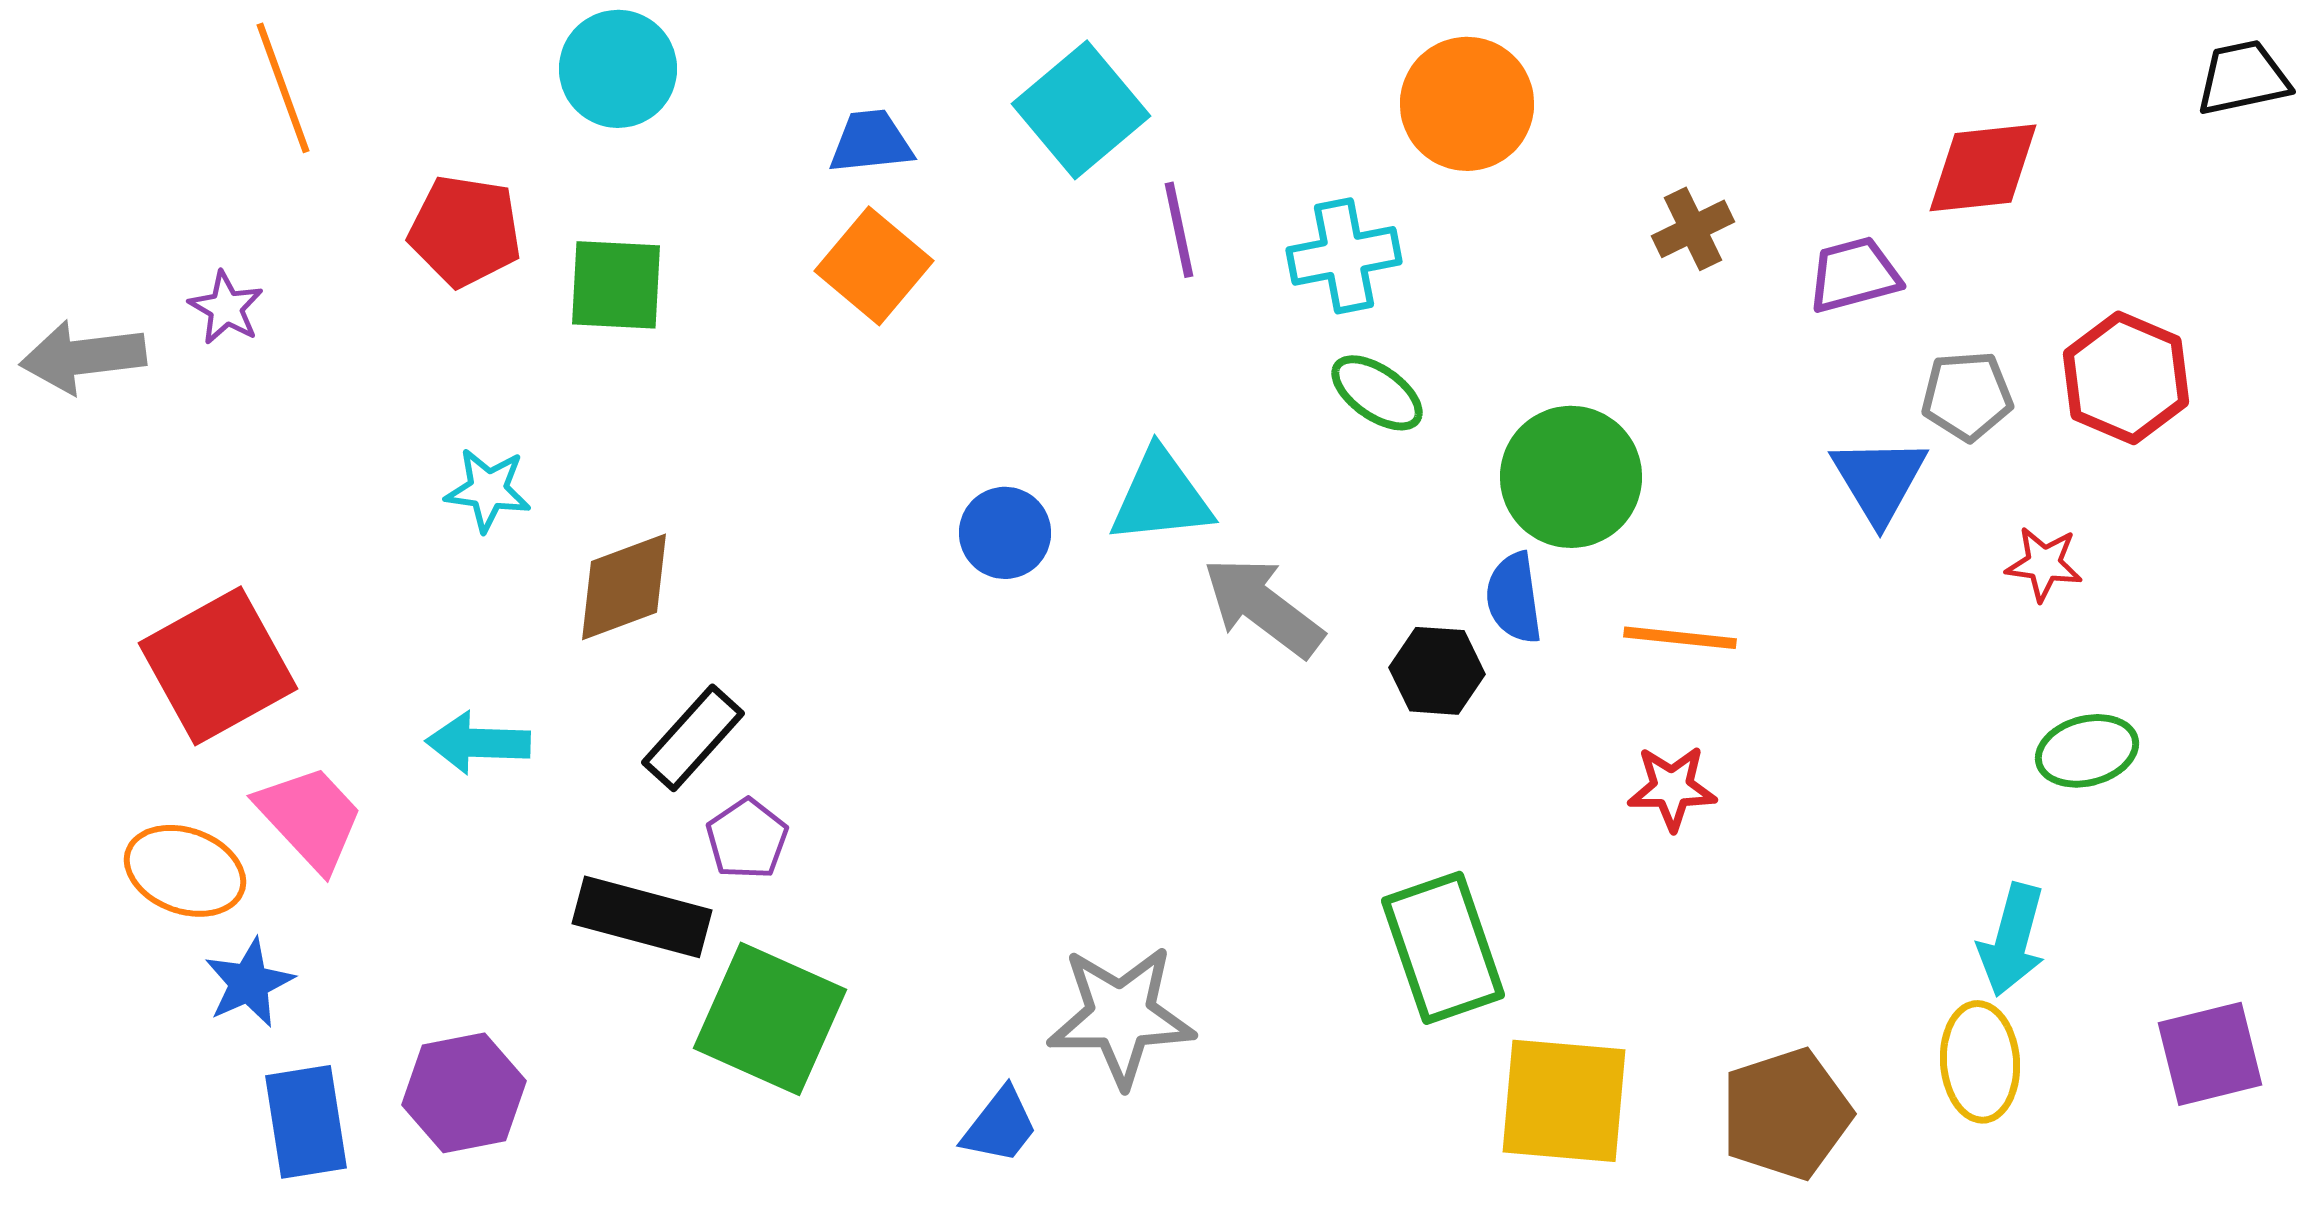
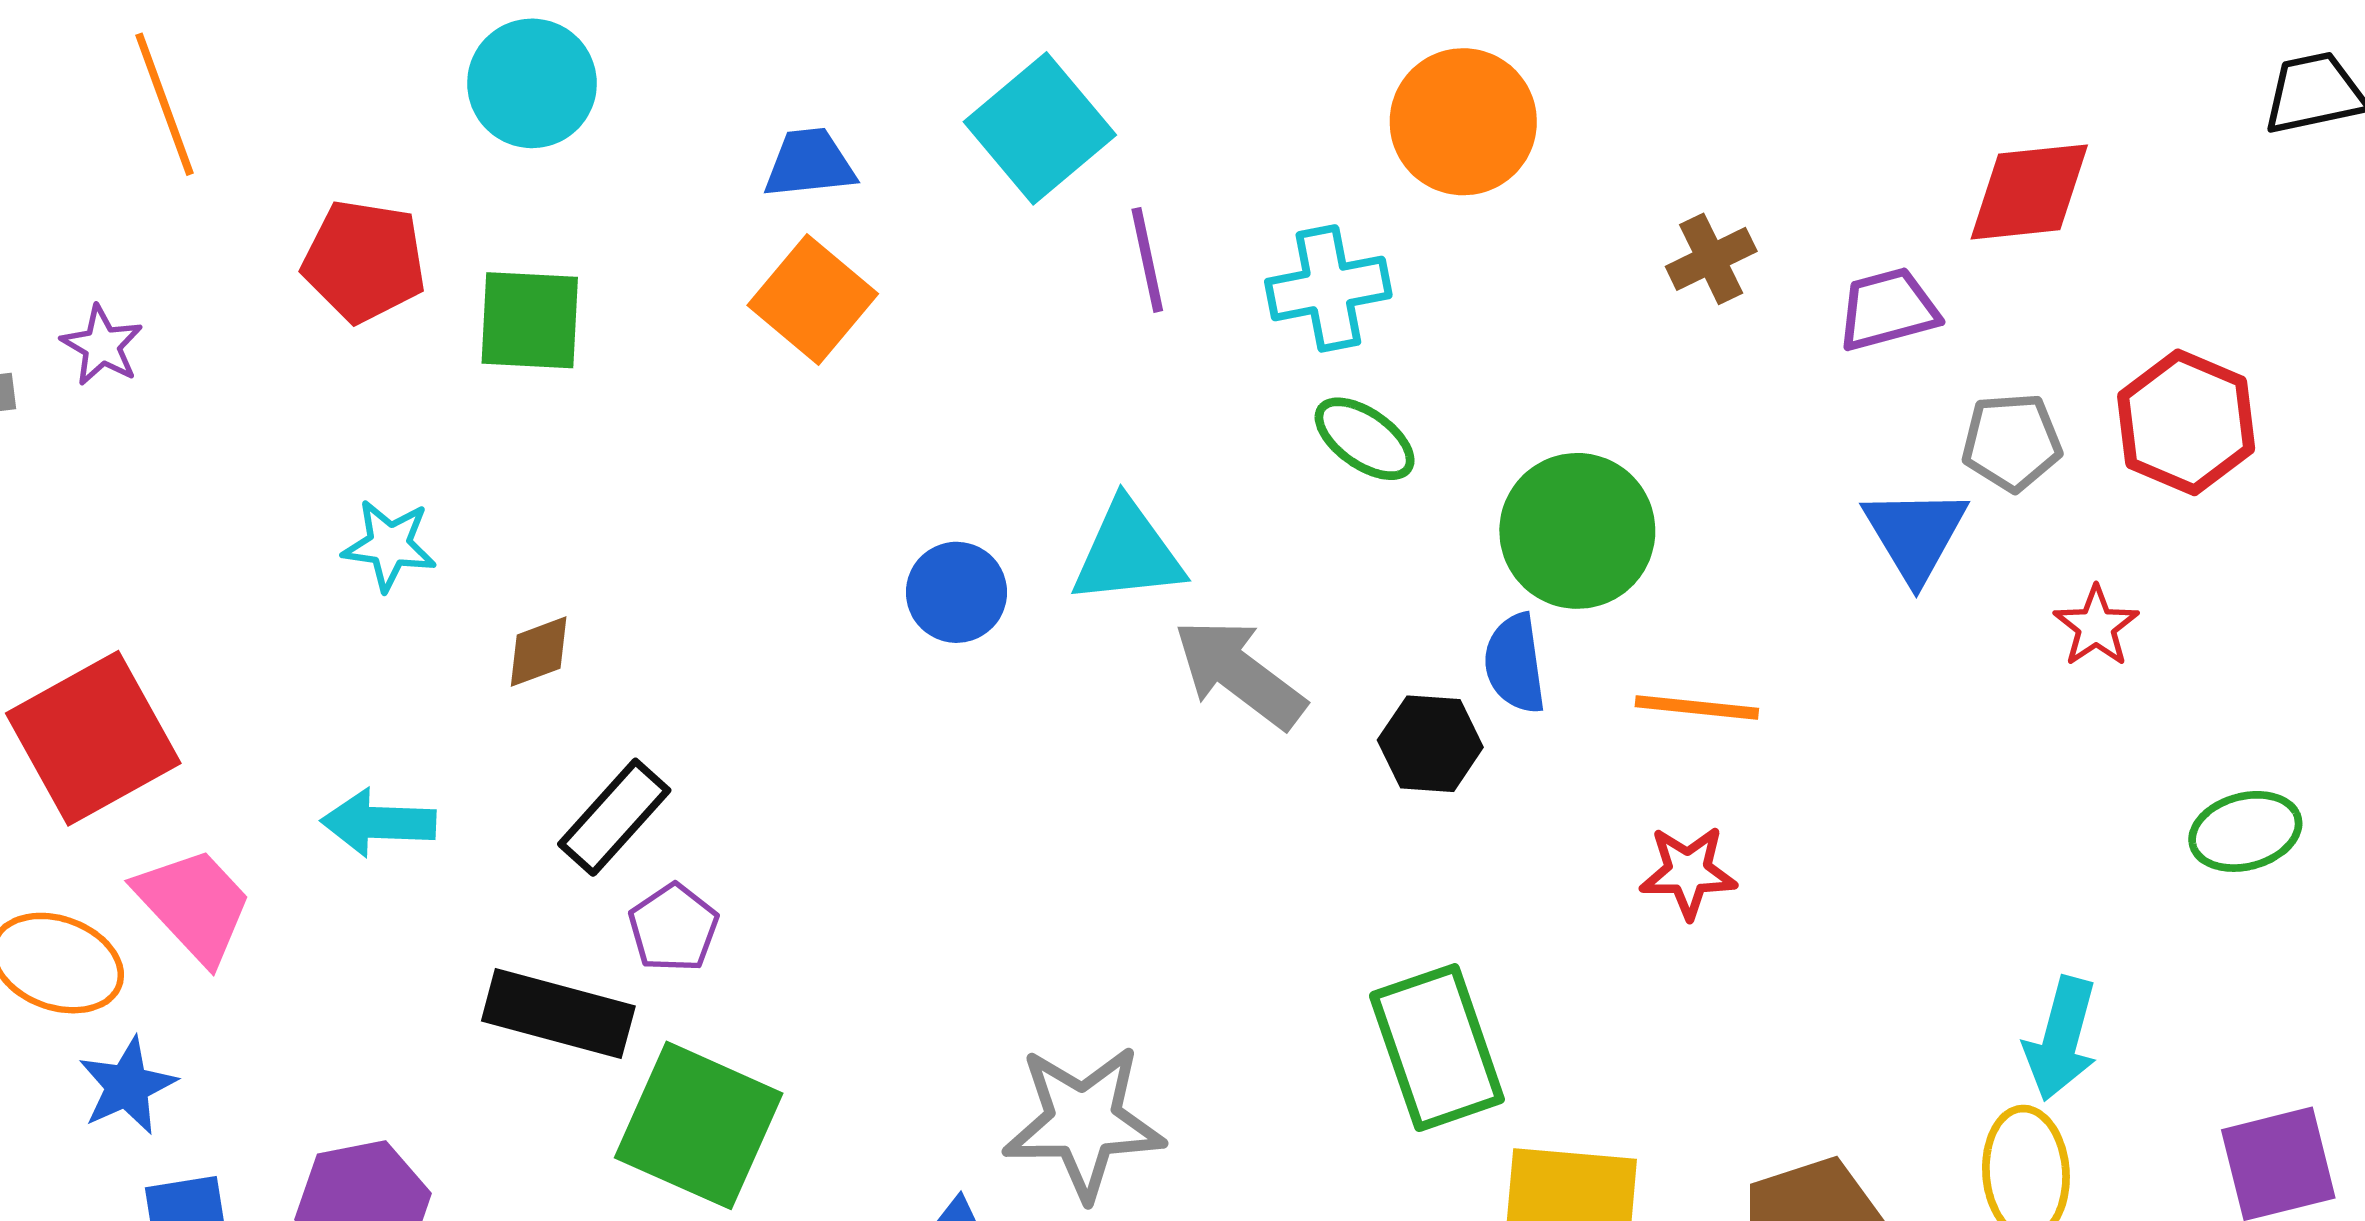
red star: (2044, 564) -> (2096, 626), turned 30
brown diamond: (624, 587) -> (539, 652), size x0.6
green ellipse: (2087, 751) -> (2245, 831), moved

